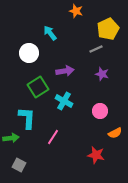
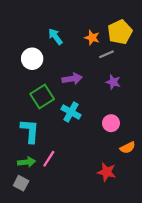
orange star: (76, 11) -> (92, 38), moved
pink line: (53, 137) -> (49, 159), moved
green arrow: (11, 138) -> (27, 162), moved

